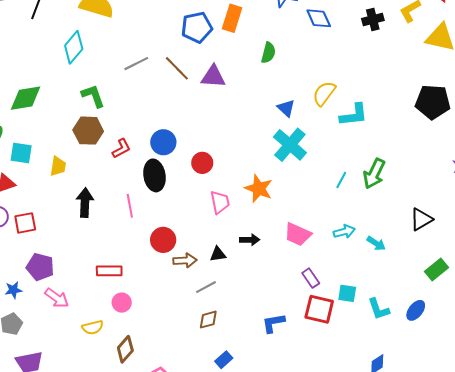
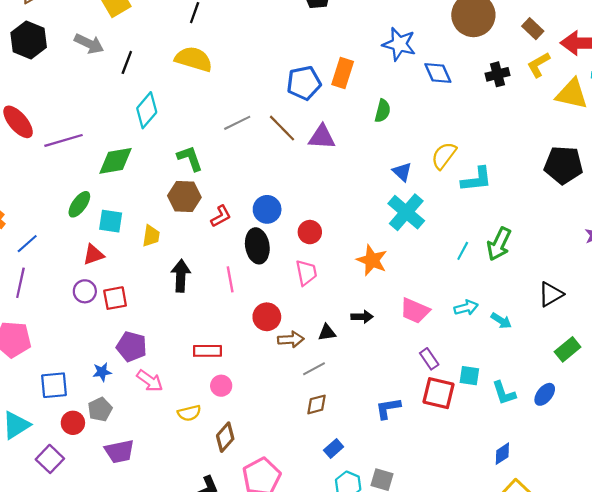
cyan diamond: (74, 47) -> (147, 110), moved
pink trapezoid: (220, 202) -> (306, 273), moved

